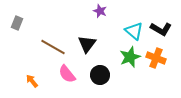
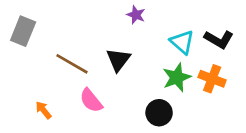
gray rectangle: (17, 23) -> (23, 31), size x1.5
black circle: (100, 75) -> (159, 113), moved

